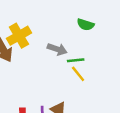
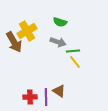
green semicircle: (85, 25) -> (60, 22), moved

